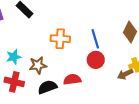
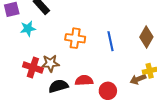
cyan star: (14, 57) -> (28, 29), moved
red circle: (96, 60) -> (108, 91), moved
red cross: (14, 82) -> (33, 67), moved

